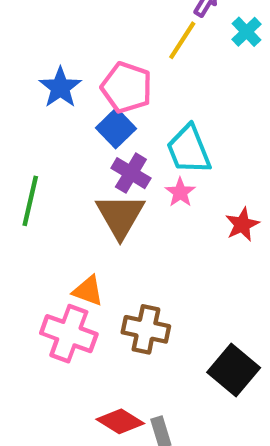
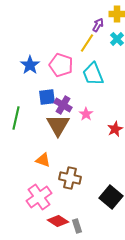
blue square: (116, 128) -> (47, 97), moved, turned 36
cyan trapezoid: (189, 150) -> (93, 74), moved
pink cross: (69, 334) -> (39, 197), moved, turned 35

